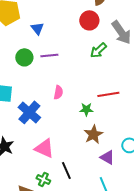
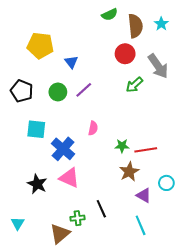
purple line: (49, 55) -> (84, 90), turned -36
red line: (108, 94) -> (146, 150), moved
pink triangle: (44, 148) -> (69, 178), moved
green cross: (43, 179) -> (78, 218), turned -32

